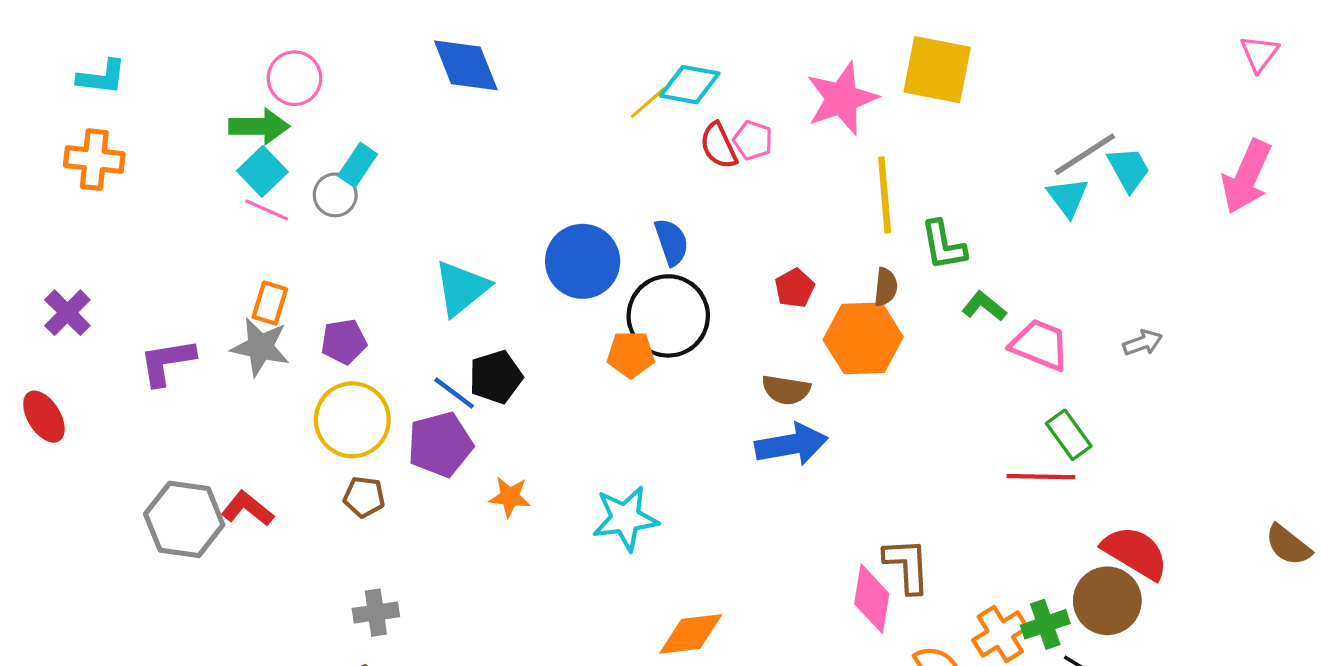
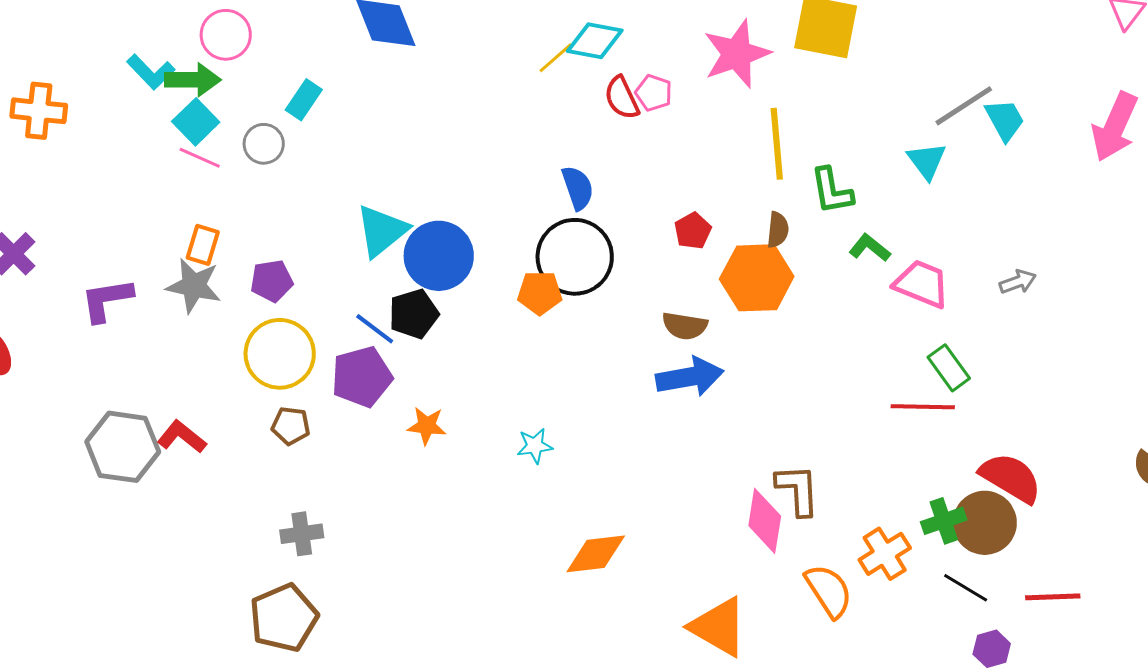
cyan L-shape: (102, 77) -> (151, 72), moved, turned 39
cyan rectangle: (358, 165) -> (304, 100), moved
cyan triangle: (1068, 197) -> (927, 161), moved
blue circle: (583, 261) -> (439, 256), moved
cyan star: (625, 518) -> (535, 446), size x0.6
green cross: (1045, 624) -> (944, 521), moved

